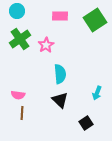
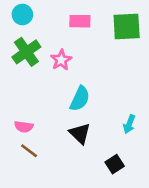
green square: (95, 20) -> (127, 27), turned 30
cyan semicircle: (60, 74) -> (80, 99), turned 30
brown line: (22, 113) -> (29, 151), turned -56

